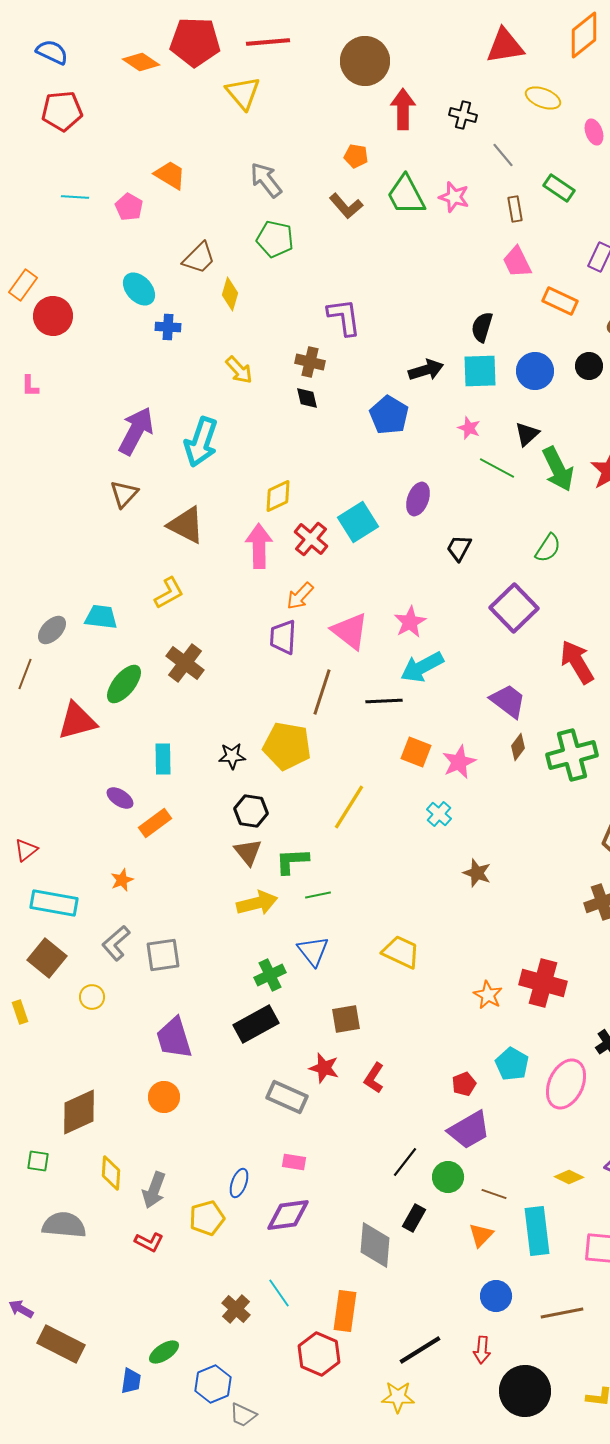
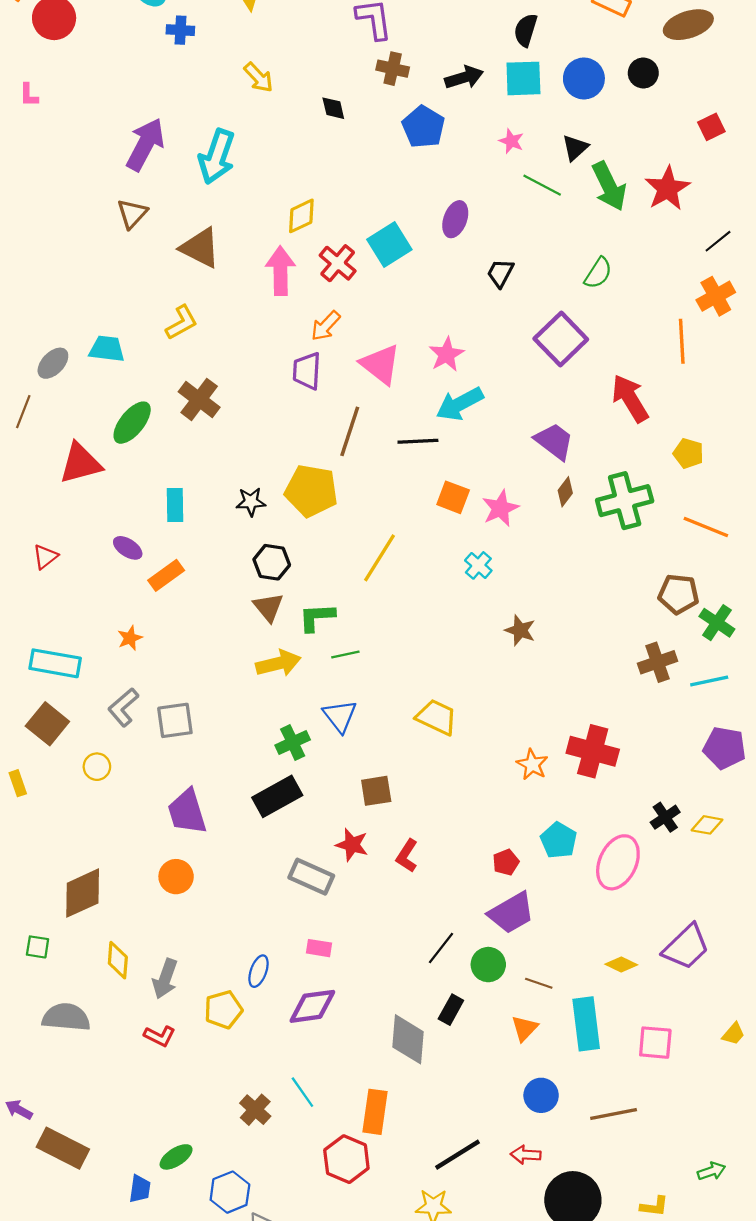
brown cross: (310, 362) -> (393, 69), moved
red triangle: (26, 850) -> (45, 557), moved
red arrow: (482, 1350) -> (526, 1155), turned 88

